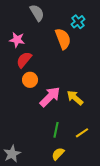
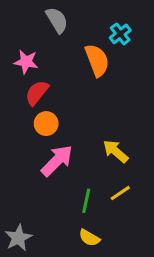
pink arrow: (50, 97) -> (57, 161), moved
yellow line: (82, 133) -> (120, 193), moved
yellow semicircle: (58, 154) -> (89, 238), turned -104

